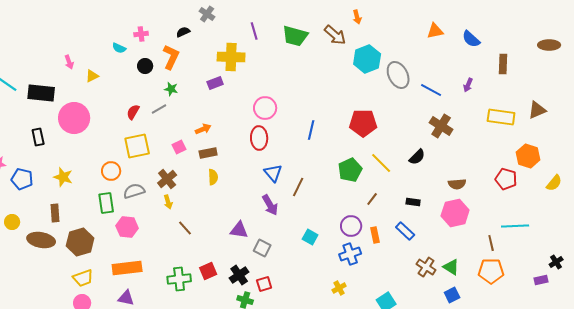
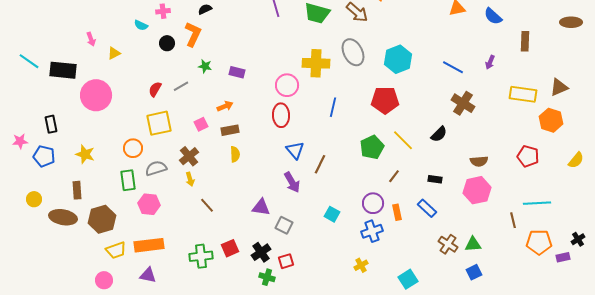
yellow cross: (231, 57) -> (316, 63), moved
cyan hexagon: (367, 59) -> (398, 59), moved
gray ellipse: (398, 75) -> (353, 52), moved
purple rectangle: (215, 83) -> (237, 72), moved, turned 35
green star: (171, 89) -> (205, 66), moved
black rectangle: (38, 137) -> (51, 124), moved
orange hexagon: (528, 156) -> (551, 120), moved
green triangle: (451, 267) -> (473, 244), turned -36
orange pentagon: (491, 271) -> (539, 242), moved
yellow trapezoid: (83, 278) -> (116, 250), moved

